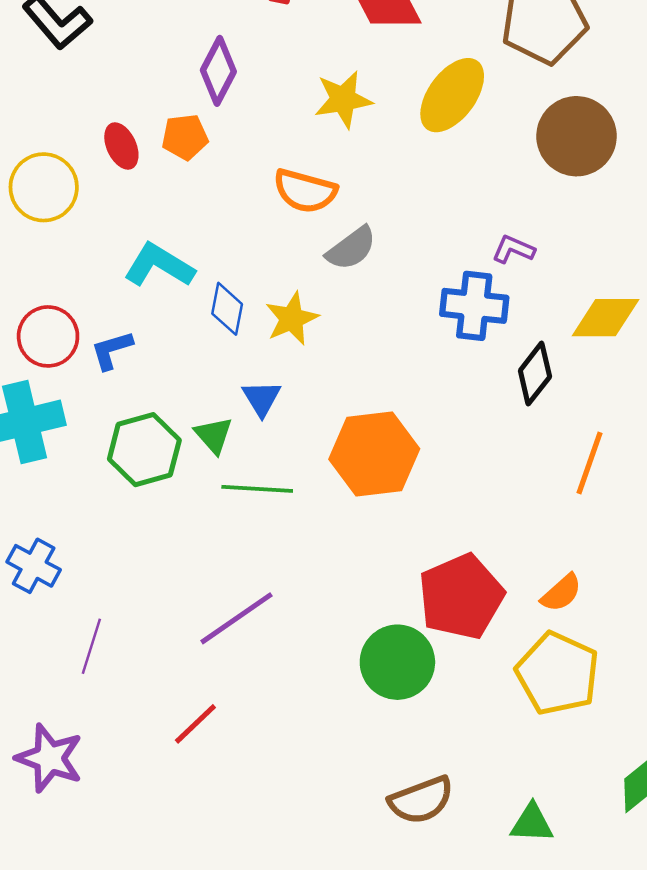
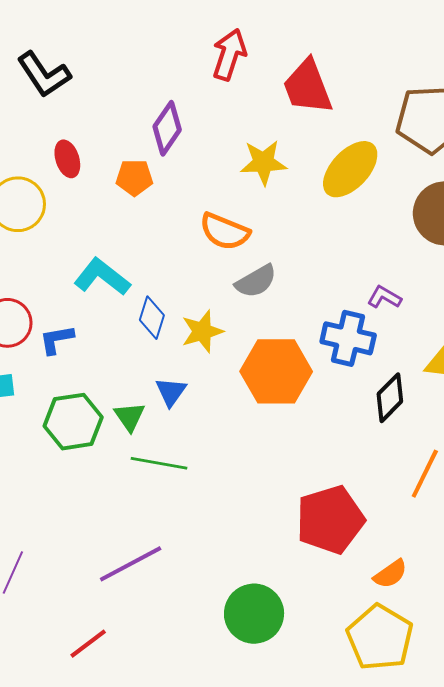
red ellipse: (121, 146) -> (67, 159), moved
orange hexagon: (374, 454) -> (276, 371), moved
red pentagon: (461, 597) -> (330, 520), moved

